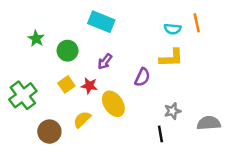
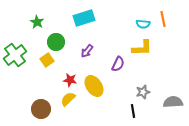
cyan rectangle: (101, 22) -> (84, 18), turned -40
green star: (36, 39) -> (37, 22), moved
yellow square: (66, 84) -> (47, 60), moved
red star: (89, 86) -> (70, 80), moved
green cross: (23, 95) -> (15, 55), moved

